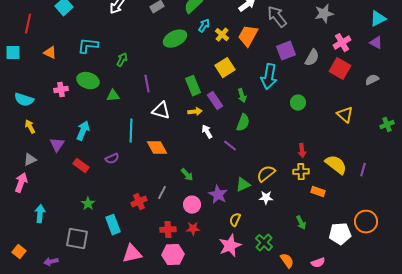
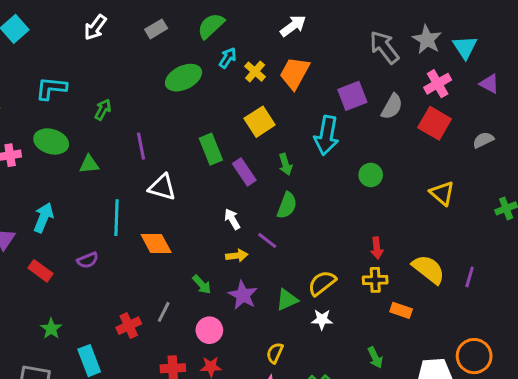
gray star: (324, 14) -> (427, 40), moved, turned -30
gray arrow: (277, 17) -> (384, 47), moved
cyan triangle: (378, 19) -> (465, 47), moved, turned -36
yellow arrow: (195, 112) -> (237, 256), moved
purple star: (218, 195) -> (243, 295), moved

